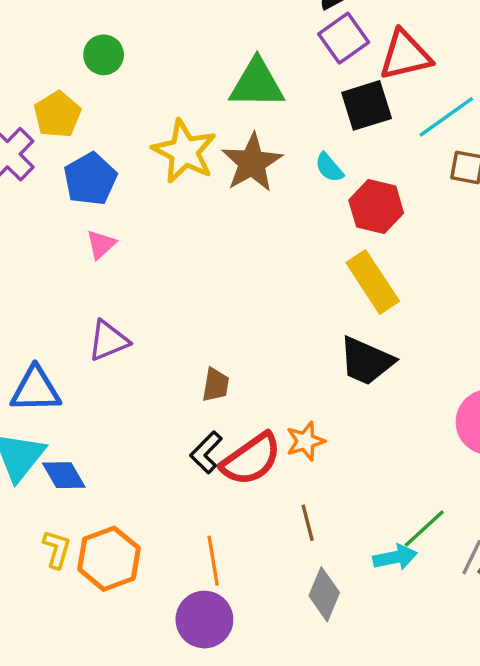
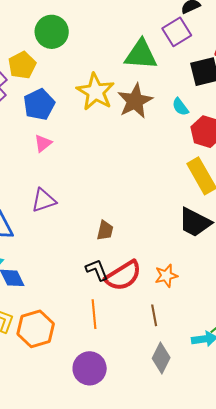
purple square: (344, 38) -> (177, 32), moved
green circle: (104, 55) -> (52, 32), size x1.4
orange star: (305, 441) -> (166, 276), moved
black L-shape: (206, 452) -> (97, 270), turned 110
orange line: (213, 561) -> (94, 314), moved

